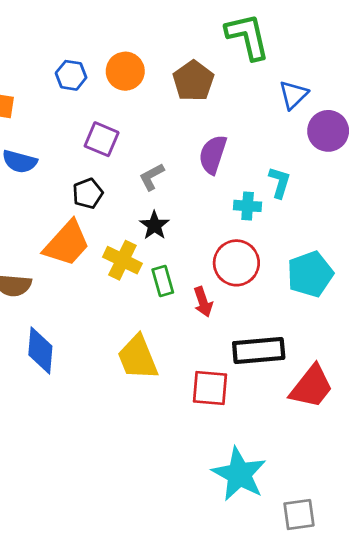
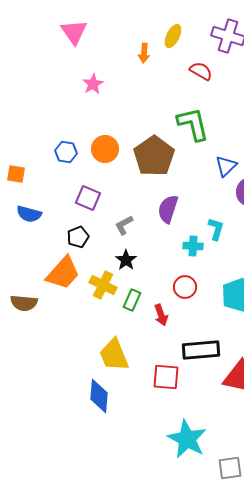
brown pentagon: (193, 81) -> (154, 156), size x1.4
red circle: (236, 263) -> (185, 287), size x0.7
green rectangle: (163, 281) -> (132, 300), turned 40
blue diamond: (40, 350) -> (99, 396), moved

